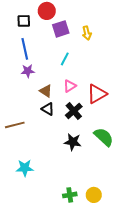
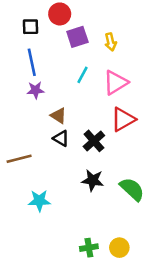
pink triangle: (70, 86) -> (116, 83), moved, size x1.5
green semicircle: (104, 137) -> (132, 189), moved
cyan star: (25, 168) -> (39, 201), moved

